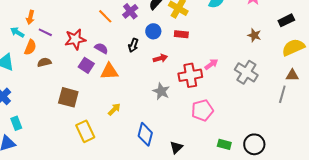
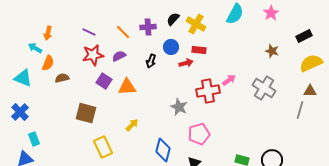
purple cross: (130, 11) -> (148, 27), turned 35
purple line: (45, 32) -> (89, 32), moved
purple semicircle: (101, 48) -> (119, 56), moved, turned -56
red arrow: (160, 58) -> (186, 63), moved
pink pentagon: (202, 110) -> (199, 134), moved

